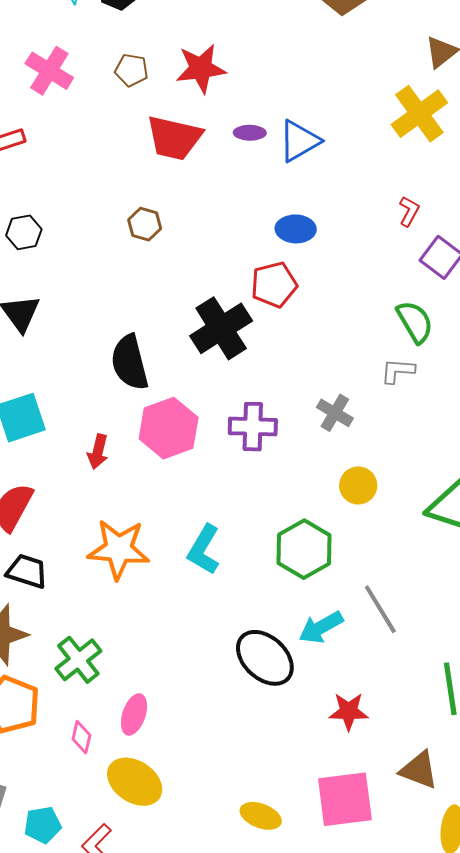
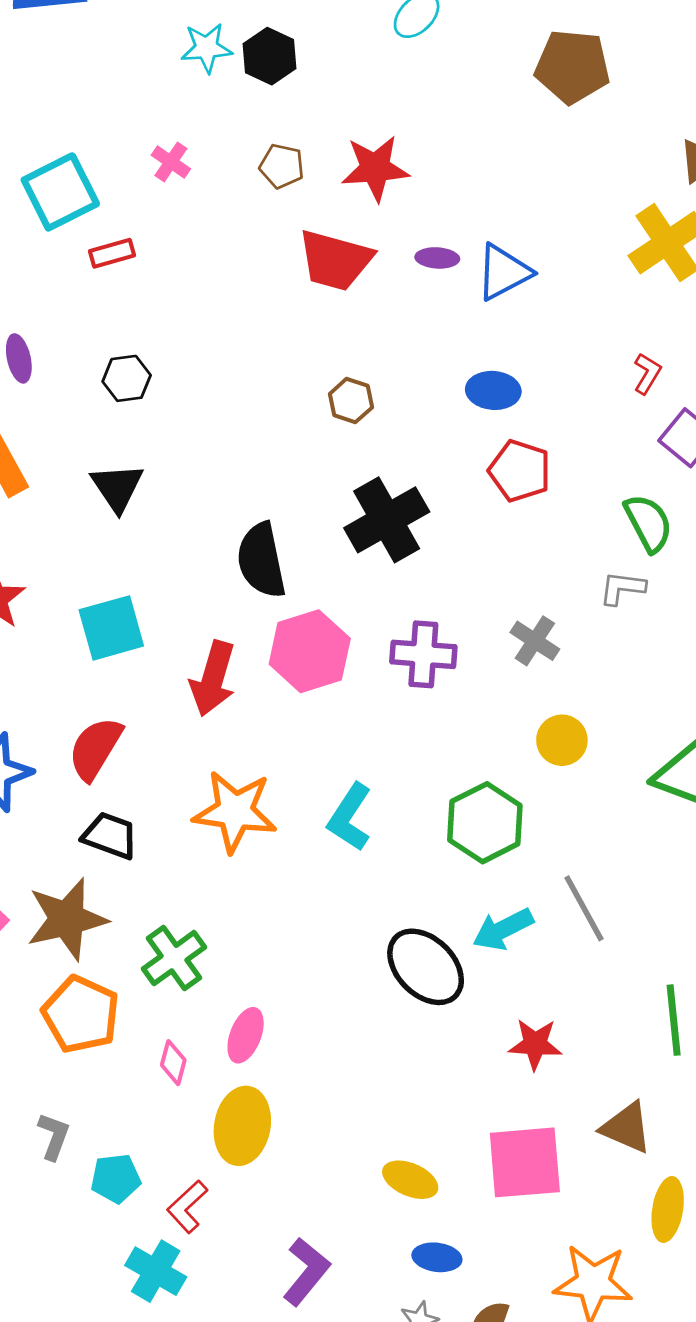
pink cross: (49, 71) -> (171, 162), size x0.6
brown hexagon: (145, 224) -> (351, 401), moved
red pentagon: (274, 285) -> (520, 471), moved, turned 30
red arrow: (98, 452) -> (213, 679), size x1.6
yellow ellipse: (135, 782) -> (242, 1126), turned 64

